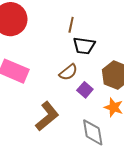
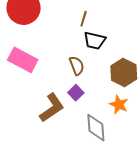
brown semicircle: (68, 72) -> (77, 66), turned -78
purple square: (85, 90) -> (76, 93), moved

